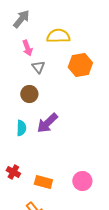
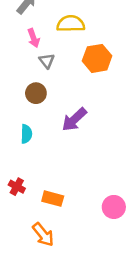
purple arrow: (47, 123) -> (74, 120), moved
pink circle: (82, 181) -> (114, 207), moved

